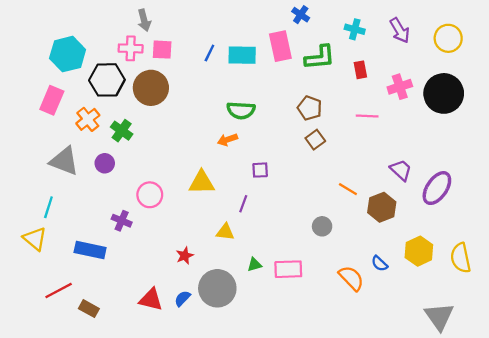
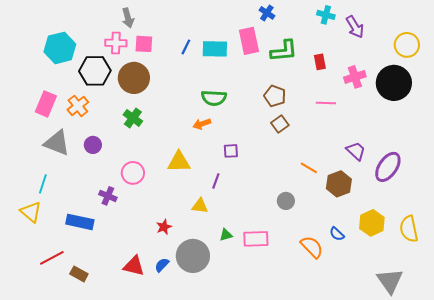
cyan cross: (355, 29) -> (326, 15), moved
yellow circle: (448, 38) -> (407, 45), moved
pink rectangle: (52, 100) -> (46, 104), moved
green cross: (122, 131) -> (133, 118), moved

